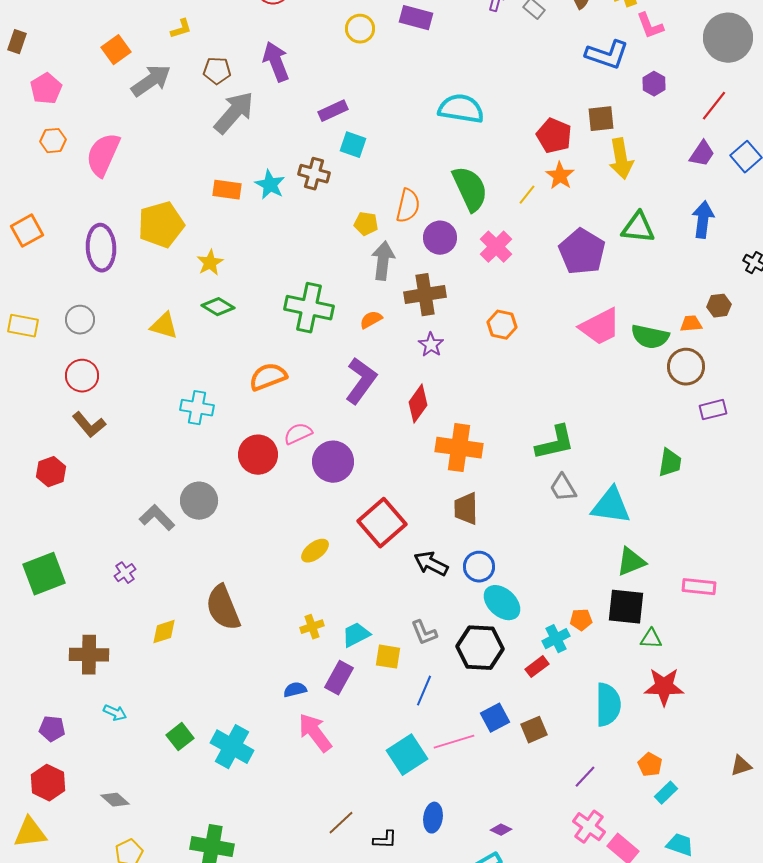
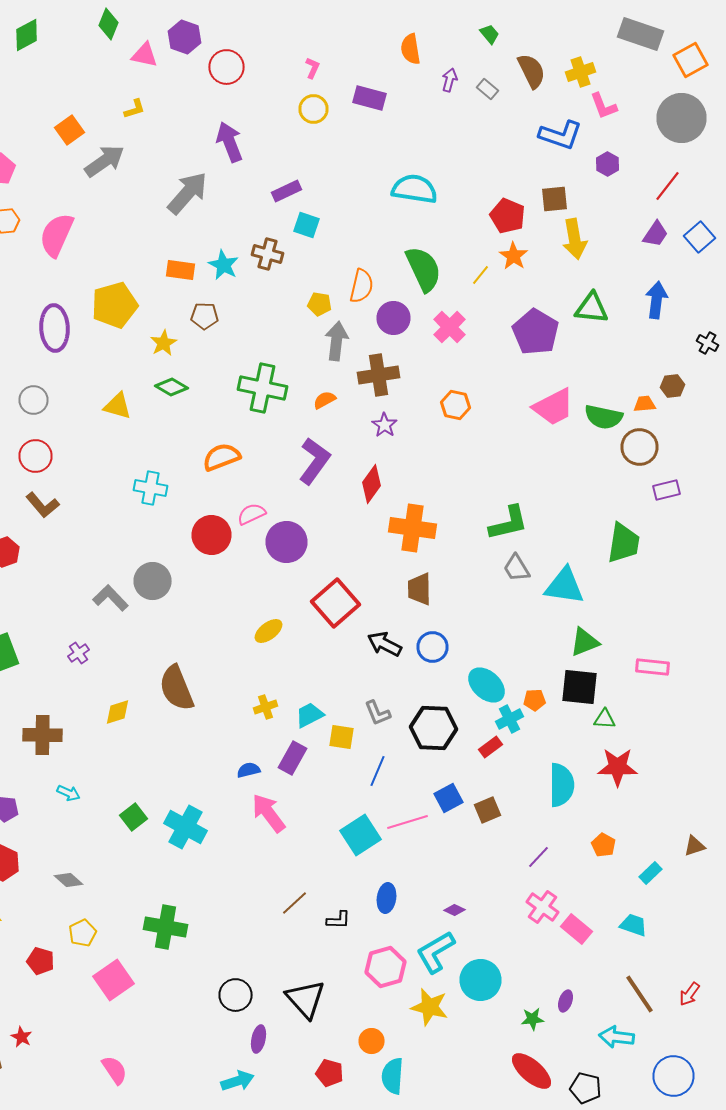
brown pentagon: (217, 71) -> (204, 316), moved
green trapezoid: (670, 463) -> (624, 543), size x1.4
cyan ellipse: (502, 603) -> (486, 685), moved
cyan rectangle: (666, 793) -> (650, 873), moved

